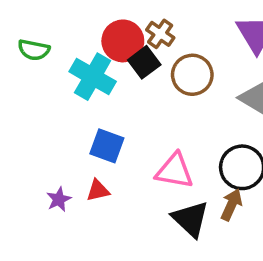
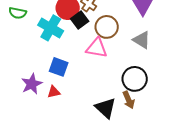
pink triangle: (174, 171) -> (97, 48), moved
purple star: (59, 199) -> (32, 84), moved, size x1.5
brown arrow: (231, 205) -> (129, 100), turned 132

